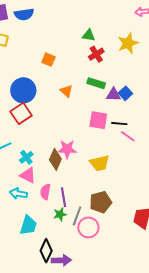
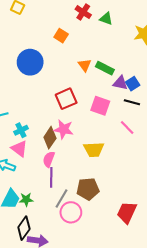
red cross: (96, 54) -> (83, 12), moved, turned -35
orange triangle: (66, 91) -> (85, 65), moved
red square: (21, 113) -> (66, 99), moved
black line: (119, 124) -> (132, 102), moved
pink semicircle: (45, 192) -> (49, 159), moved
green star: (60, 214) -> (26, 199), moved

